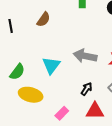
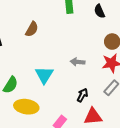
gray arrow: (85, 56) -> (78, 62), size x0.6

